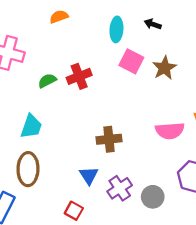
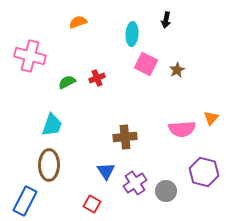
black arrow: (153, 24) -> (166, 20), moved, turned -98
brown star: (164, 68) -> (177, 70), size x0.7
red cross: (79, 76) -> (97, 78), size x0.7

